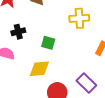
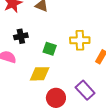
yellow cross: (79, 18) -> (80, 40), moved

